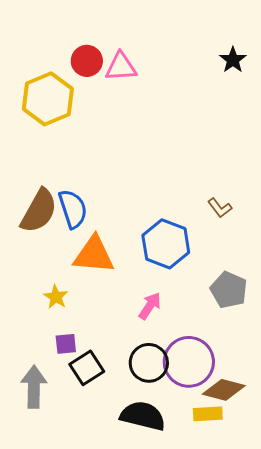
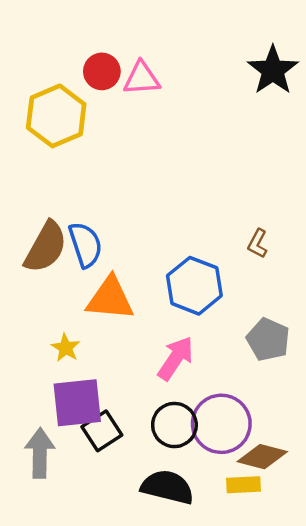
black star: (233, 60) -> (273, 70), size x1.6
brown L-shape: (220, 208) -> (258, 244), turned 65
pink arrow: (150, 306) -> (176, 358), size x1.4
purple square: (66, 344) -> (77, 403), size x2.0

